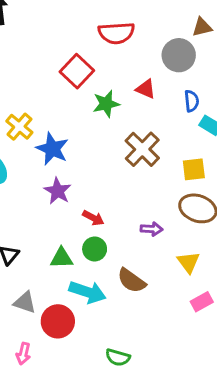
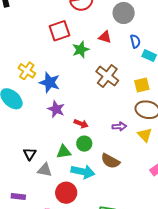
red square: (77, 71) -> (60, 31), turned 35
yellow triangle: (189, 262) -> (145, 135), moved
gray triangle: (25, 302) -> (45, 170), moved

